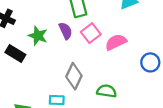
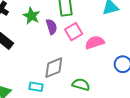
green star: (38, 36) -> (31, 16), moved
gray diamond: (74, 76) -> (54, 68), turned 35

